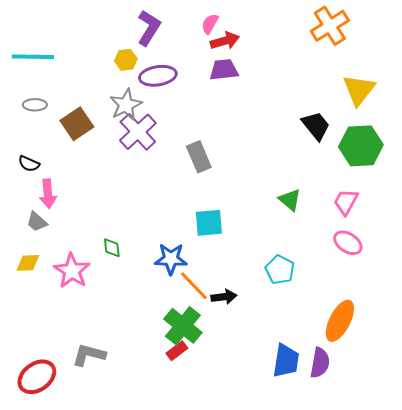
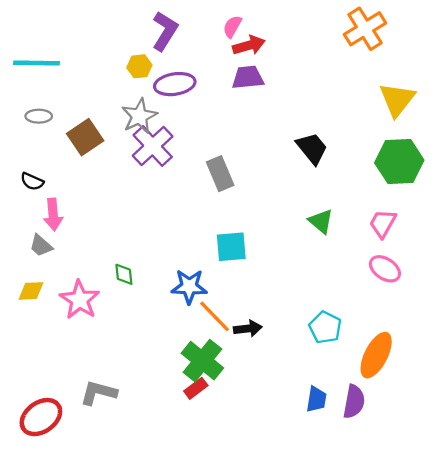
black trapezoid: (316, 126) -> (312, 148), moved
cyan pentagon: (280, 270) -> (325, 327), moved
blue trapezoid: (286, 361) -> (316, 399), size x0.7

